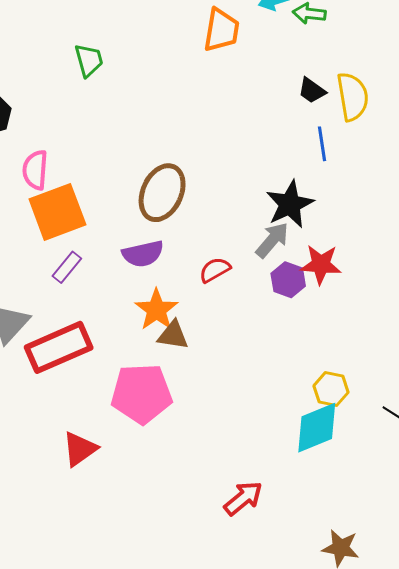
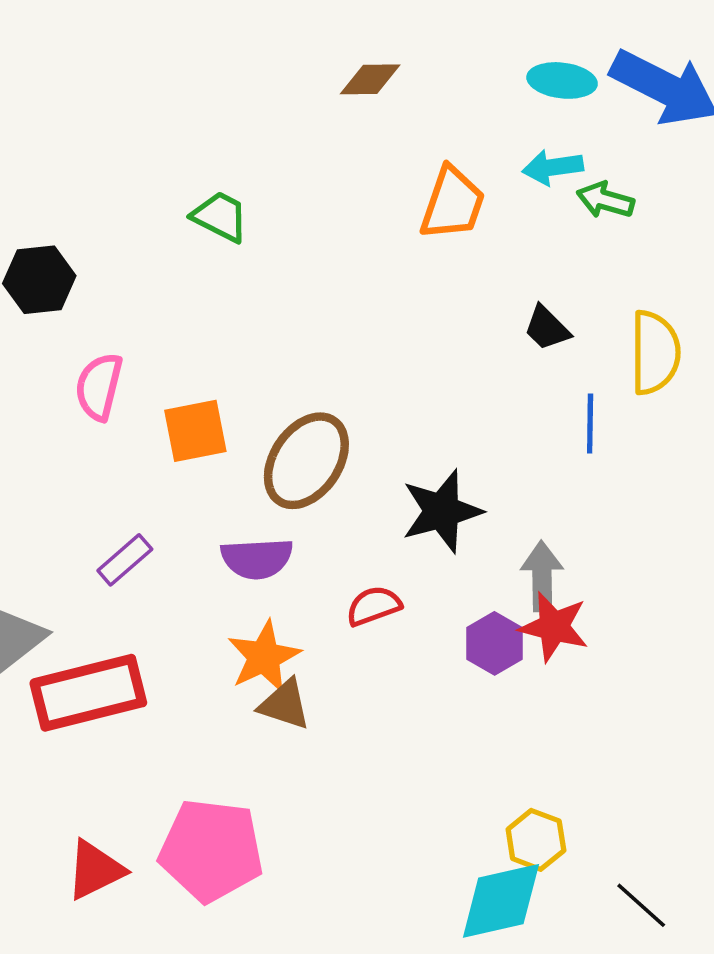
green trapezoid: (89, 60) -> (220, 217), turned -57
black trapezoid: (312, 91) -> (547, 328), moved
black star: (290, 204) -> (442, 511), moved
orange square: (57, 212) -> (195, 431), moved, size x0.7
gray arrow: (272, 240) -> (542, 576), moved, turned -51
pink pentagon: (142, 394) -> (211, 850), moved

